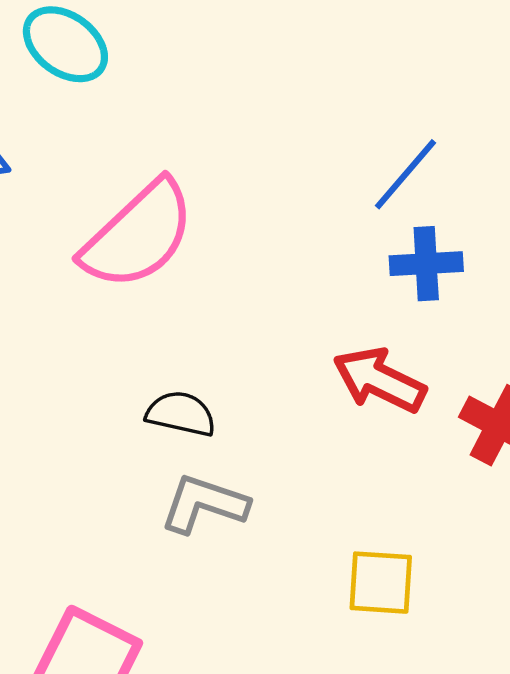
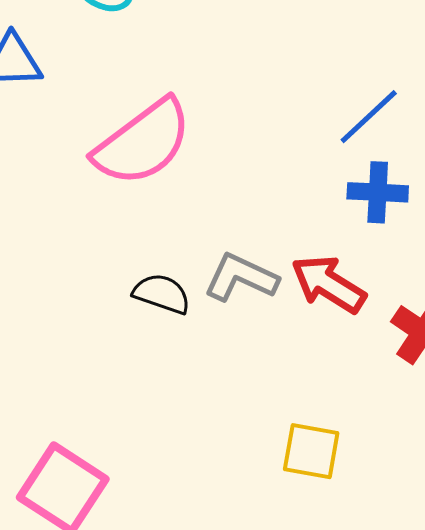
gray L-shape: (204, 504) -> (241, 278), moved

